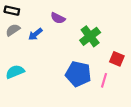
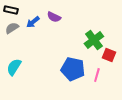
blue arrow: (35, 34) -> (33, 22), moved
green cross: (90, 36) -> (94, 40), moved
cyan semicircle: (15, 72) -> (14, 67), turned -36

